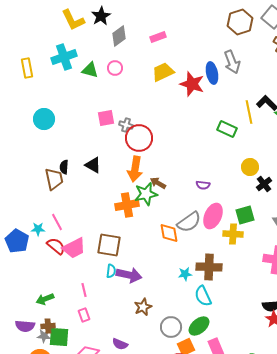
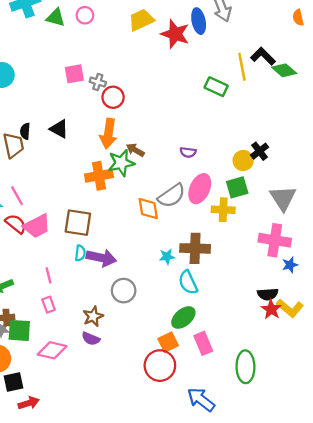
red circle: (139, 138) -> (113, 97), size x0.7
yellow circle: (250, 167) -> (243, 161), moved
brown star: (143, 307) -> (93, 316), moved
gray circle: (171, 327) -> (124, 291), moved

